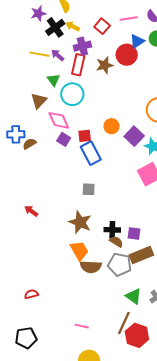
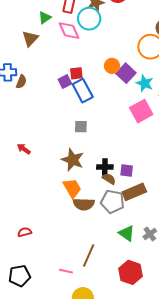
green triangle: (53, 80) -> (45, 18), turned 32
cyan circle: (72, 94) -> (89, 19), moved
pink diamond: (59, 120) -> (69, 31), moved
orange circle: (112, 126) -> (112, 66), moved
purple square: (64, 139) -> (65, 82), moved, turned 32
brown semicircle: (29, 144) -> (21, 82), turned 144
brown line: (124, 323) -> (89, 256), moved
pink line: (82, 326) -> (66, 271), moved

